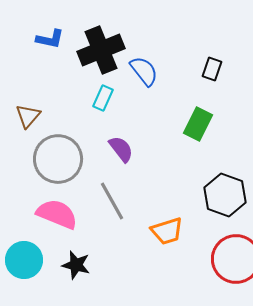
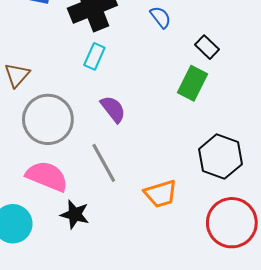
black rectangle: (212, 69) -> (207, 47), moved, turned -65
blue semicircle: (144, 71) -> (161, 17), moved, size x0.7
black star: (76, 265) -> (75, 214), moved

